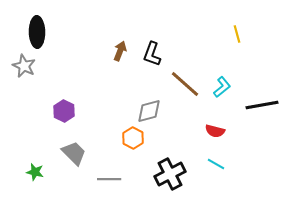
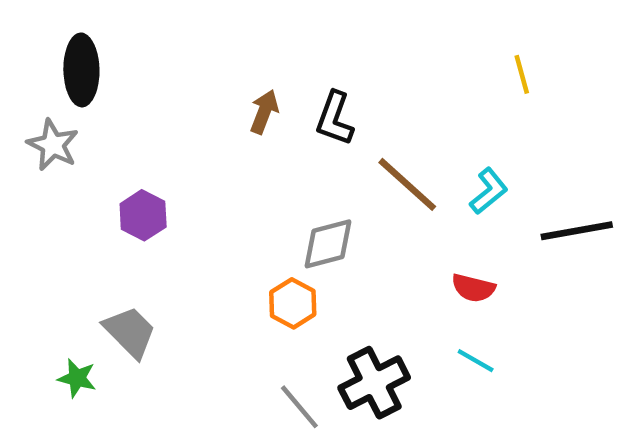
purple hexagon: (64, 111) -> (143, 215), moved
gray trapezoid: (74, 153) -> (130, 332), moved
gray line: (109, 179) -> (299, 407), moved, turned 50

